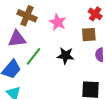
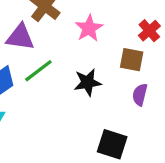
black star: (66, 56) -> (88, 82), turned -30

